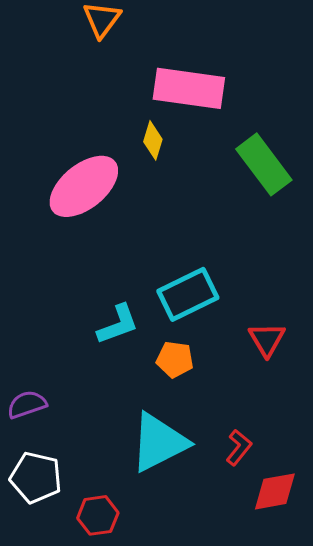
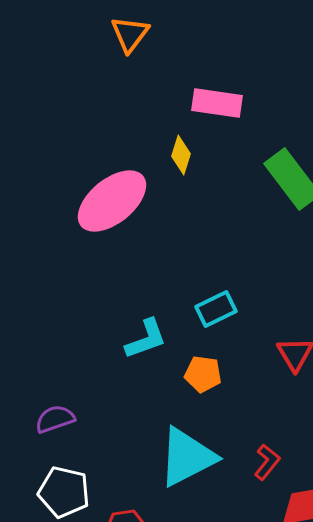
pink rectangle: (189, 88) -> (217, 103), size x0.7
cyan rectangle: (188, 294) -> (216, 309), size x0.7

